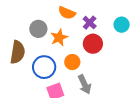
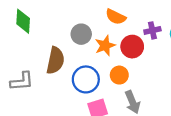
purple cross: (90, 23) -> (152, 30), moved, turned 32
red circle: (93, 44) -> (132, 47), moved

